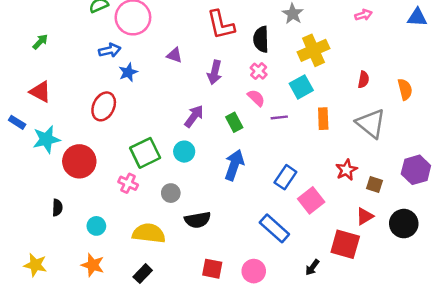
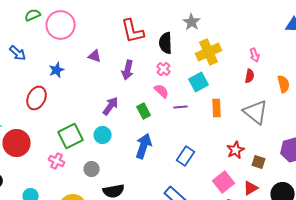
pink arrow: (363, 15) -> (255, 55), moved, turned 88
blue arrow: (110, 50) -> (18, 53), moved, turned 54
pink square: (311, 200) -> (224, 182), moved

